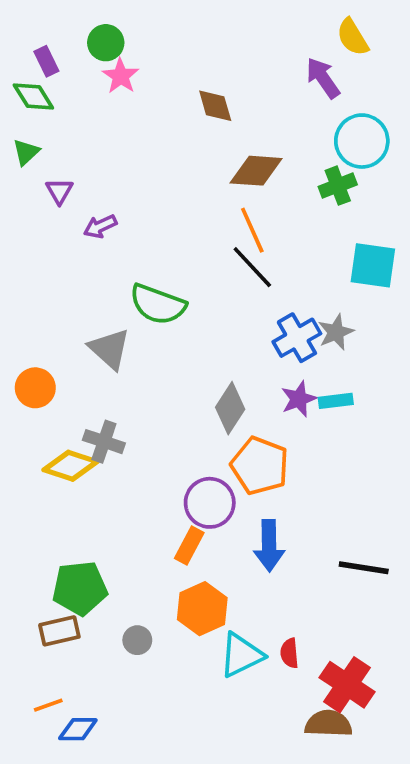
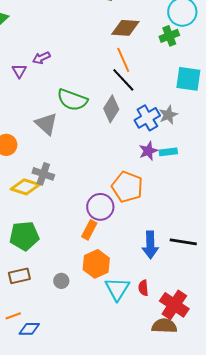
purple triangle: (59, 191) -> (19, 71), moved
gray diamond: (230, 408) -> (111, 109), moved
blue arrow: (269, 546) -> (150, 245), moved
green pentagon: (80, 588) -> (24, 236), moved
cyan triangle: (241, 655) -> (117, 289), turned -32

